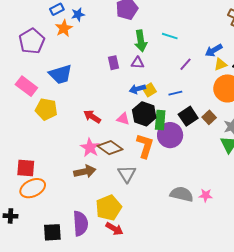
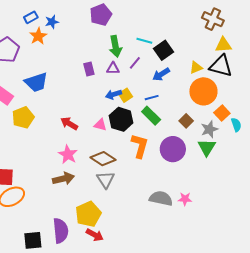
blue arrow: (214, 50) -> (161, 74), moved
purple line: (186, 64) -> (135, 63), moved
yellow pentagon: (46, 109) -> (23, 118), turned -30
black square: (188, 116) -> (164, 50), moved
green rectangle: (160, 120) -> (151, 116), moved, turned -48
purple circle: (170, 135) -> (173, 149), moved
orange L-shape: (145, 146) -> (140, 146), moved
brown diamond: (110, 148) -> (103, 159), moved

